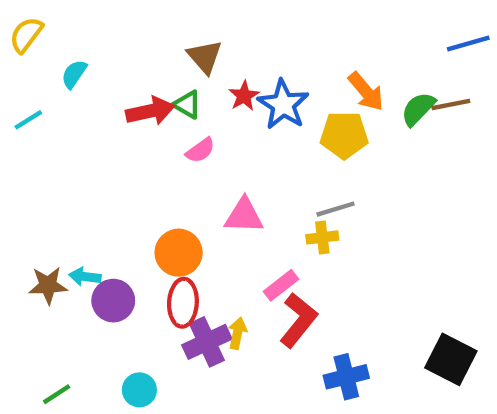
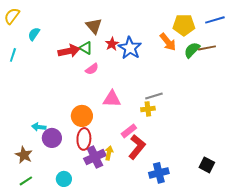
cyan line: (28, 120) -> (13, 55), turned -40
yellow pentagon: (344, 135) -> (184, 25), moved
brown star: (48, 285) -> (24, 155), moved, turned 30
black square: (451, 359) -> (207, 165), size x0.7

